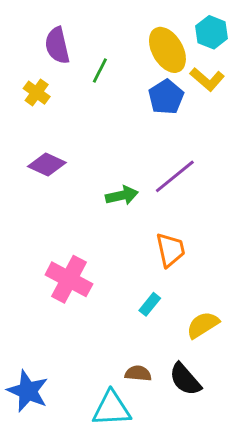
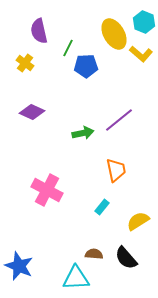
blue pentagon: (166, 97) -> (86, 66), moved, turned 30

